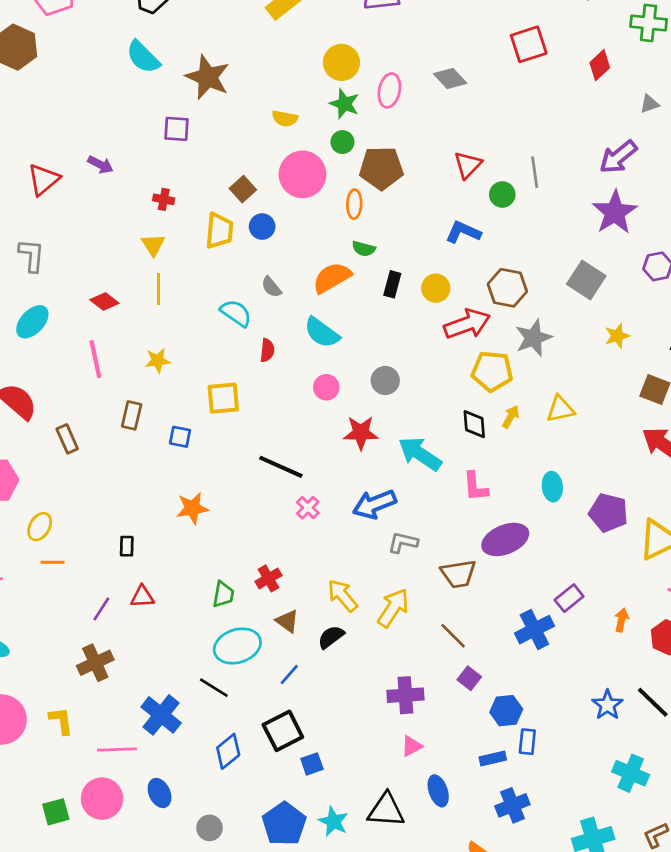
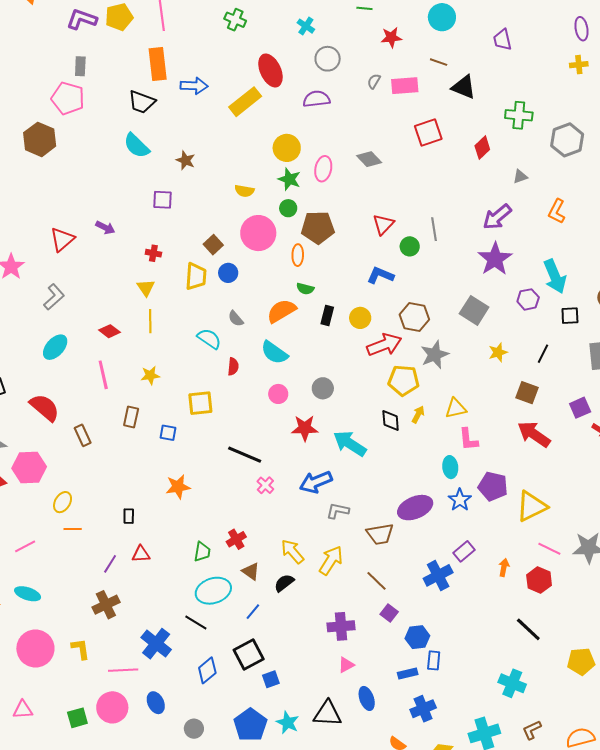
brown star: (208, 77) -> (186, 160), size x0.6
gray L-shape: (32, 255) -> (54, 297), turned 44
pink L-shape: (475, 487) -> (468, 439), moved
blue star: (607, 705) -> (460, 500), moved

